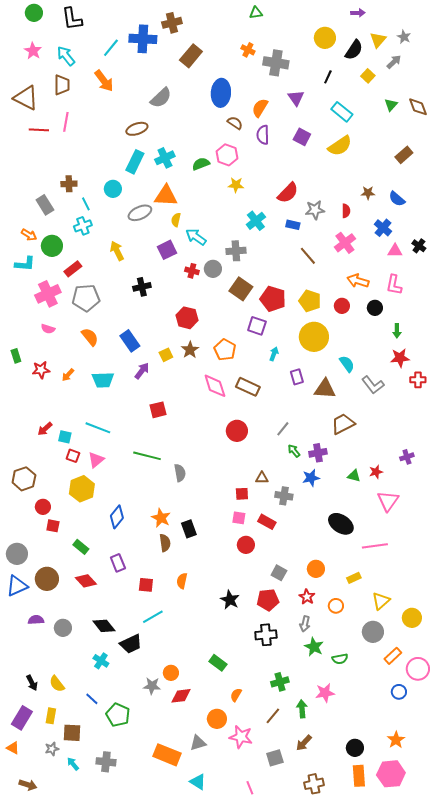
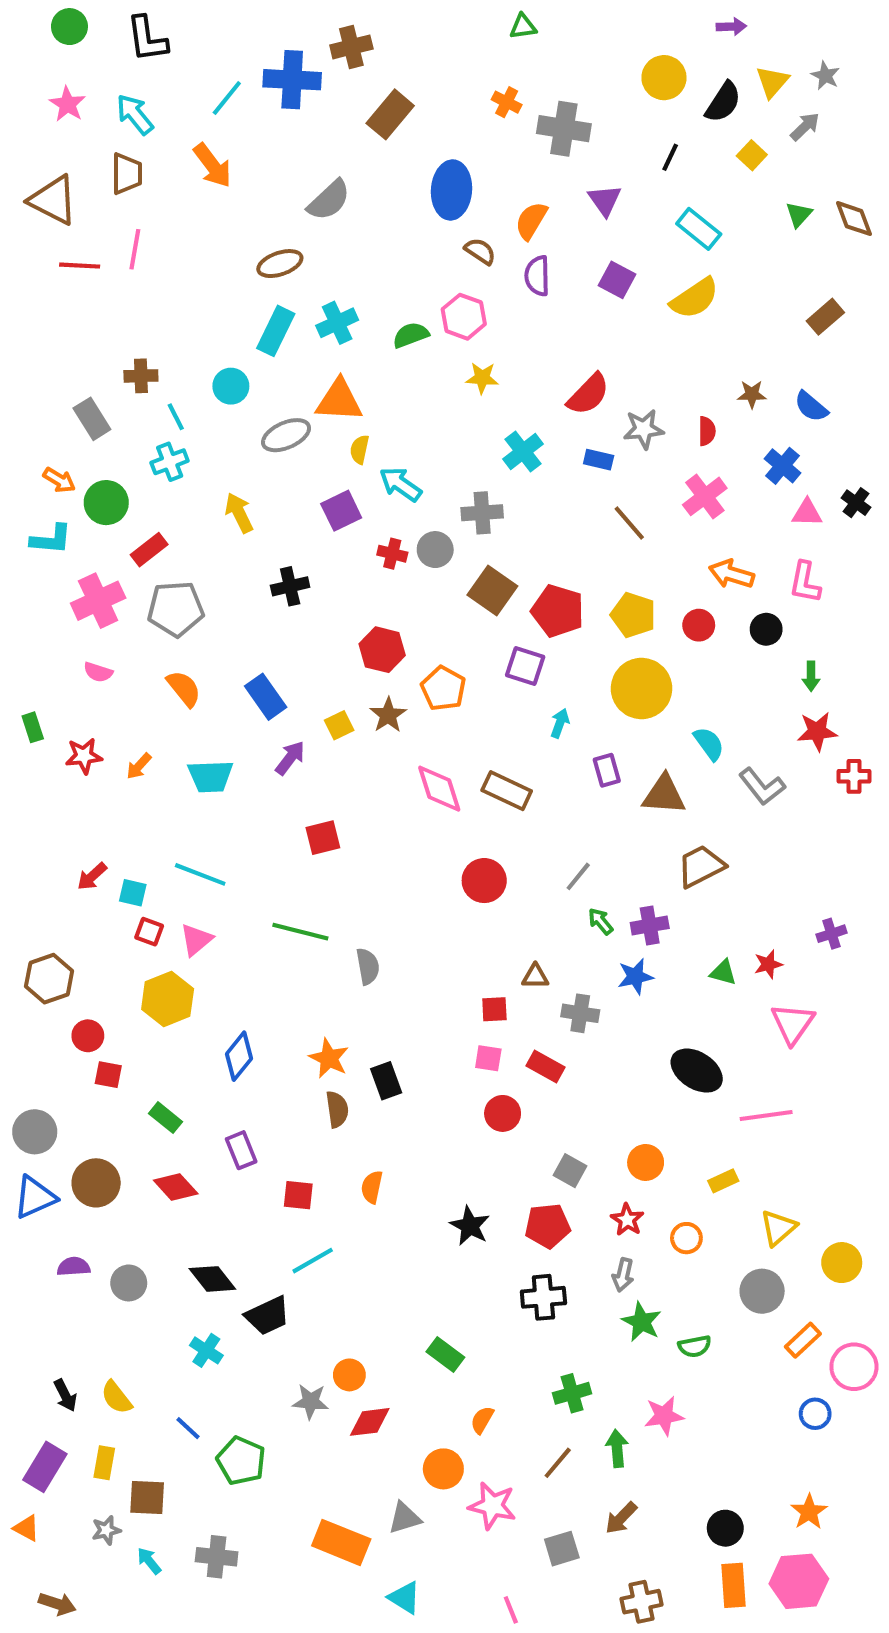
orange pentagon: (225, 350) -> (443, 688), moved

